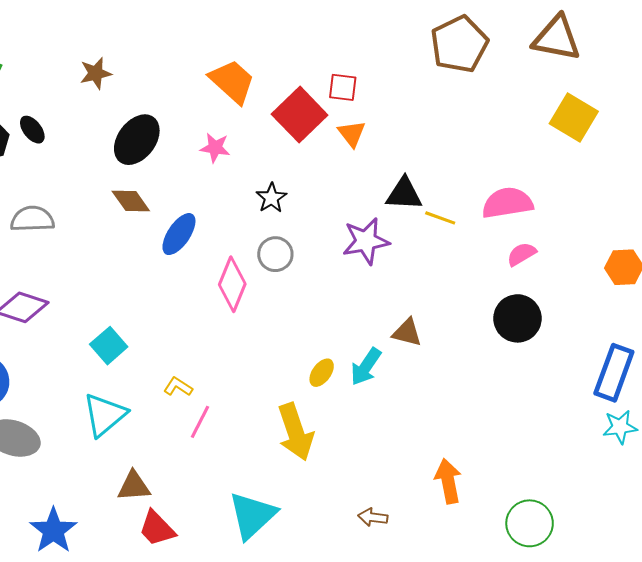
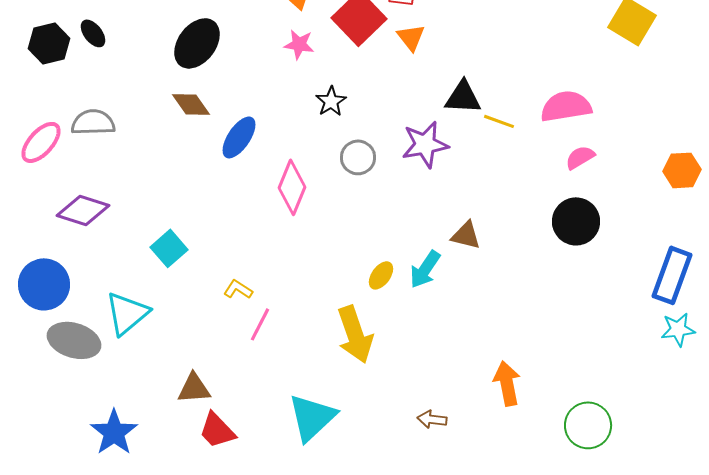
pink star: (215, 148) -> (299, 44), moved
gray circle: (275, 254) -> (358, 157), moved
cyan triangle: (105, 415) -> (127, 313), moved

